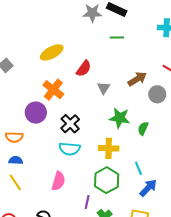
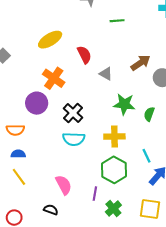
red semicircle: (84, 69) -> (84, 55), turned -60
gray triangle: (104, 88) -> (106, 74), turned -32
pink semicircle: (58, 181) -> (64, 185), moved, turned -42

